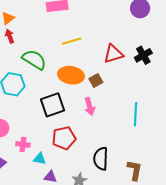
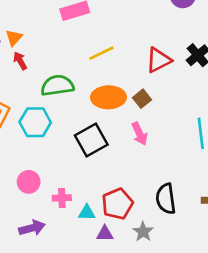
green semicircle: (34, 60) -> (57, 85), turned -30
red pentagon: (64, 138) -> (117, 204), moved

